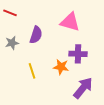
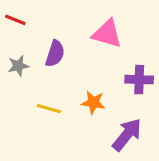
purple cross: (78, 54) -> (139, 80), moved
yellow line: (32, 71) -> (49, 109), turned -56

